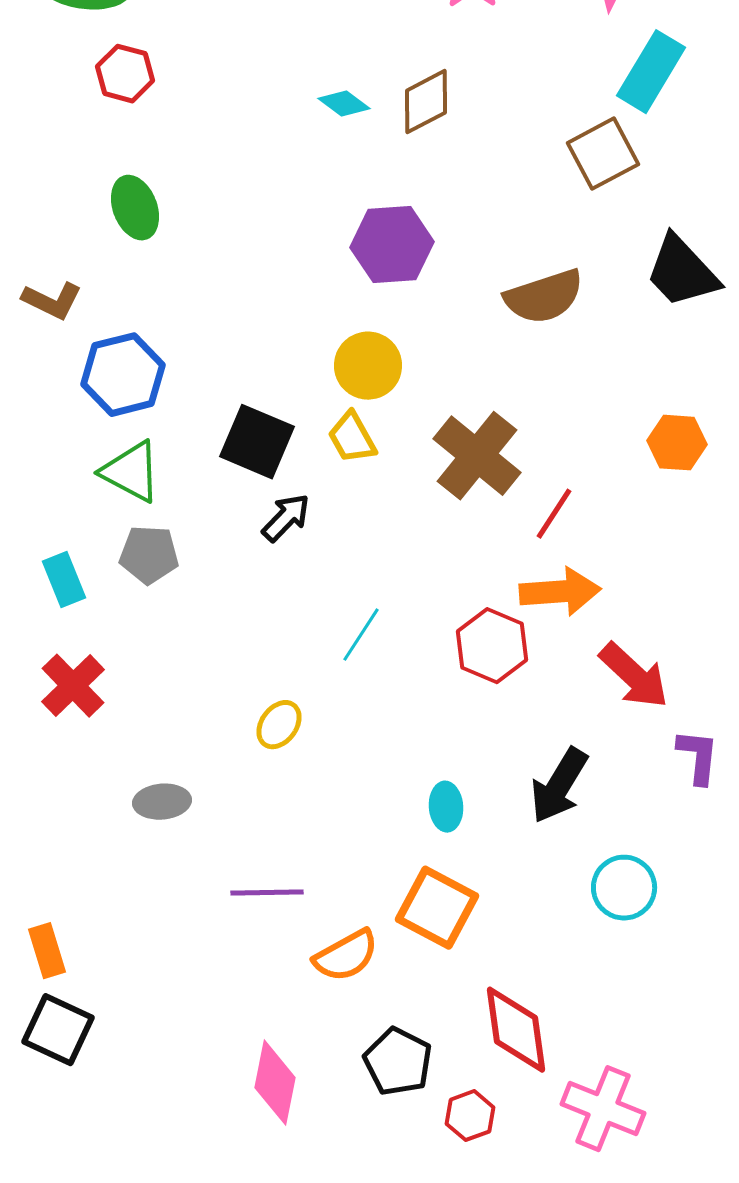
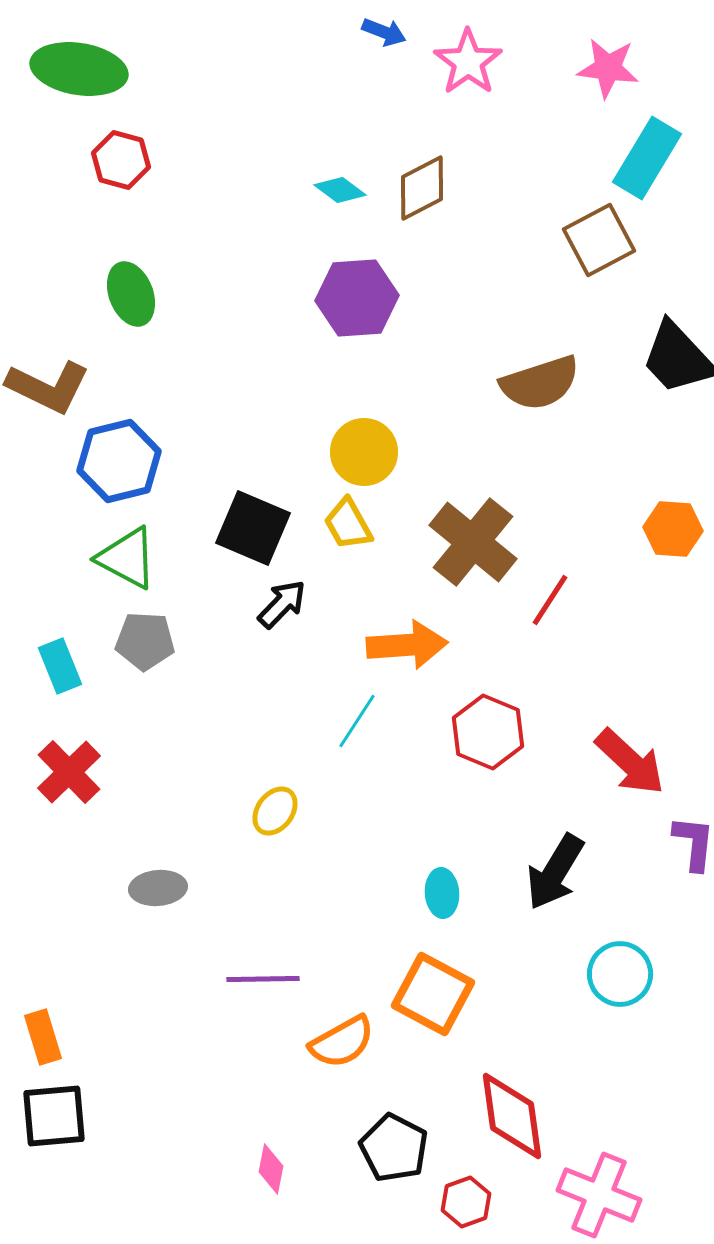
purple hexagon: (392, 245) -> (357, 298), moved
brown L-shape: (52, 301) -> (48, 387), size x1.4
orange arrow: (560, 592) -> (407, 645), moved
black square: (58, 1030) -> (54, 1116), turned -30
pink diamond: (275, 1083) -> (271, 1169), size x0.6

